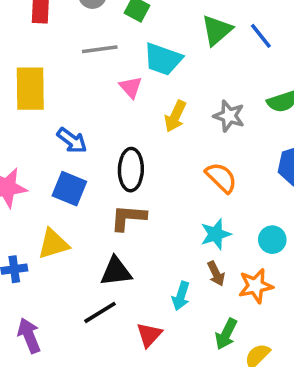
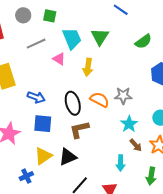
green triangle: (217, 30) -> (100, 37), moved
cyan trapezoid: (163, 59) -> (72, 38), turned -115
gray star: (229, 116) -> (123, 96), moved
orange semicircle: (221, 178) -> (100, 100), moved
black triangle: (116, 272) -> (68, 157), moved

